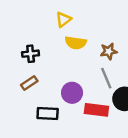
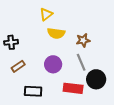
black cross: (31, 54) -> (11, 42), moved
purple circle: (72, 93) -> (53, 64), moved

